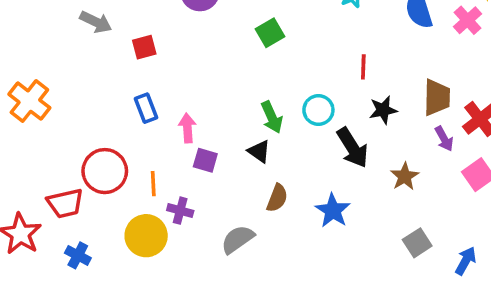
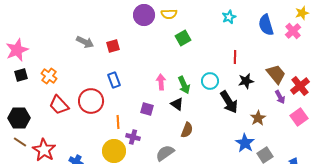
gray arrow: (96, 22) -> (85, 42), moved
brown trapezoid: (437, 97) -> (276, 74), turned -40
orange cross: (29, 101) -> (49, 76), size x0.7
pink arrow: (187, 128) -> (161, 82), moved
red circle: (105, 171) -> (91, 101), moved
red trapezoid: (65, 203) -> (59, 105), moved, turned 60
blue star: (333, 211) -> (245, 143), moved

